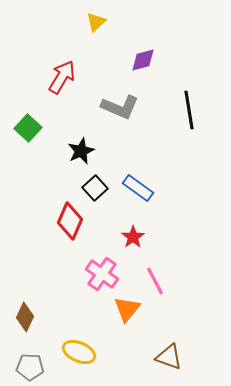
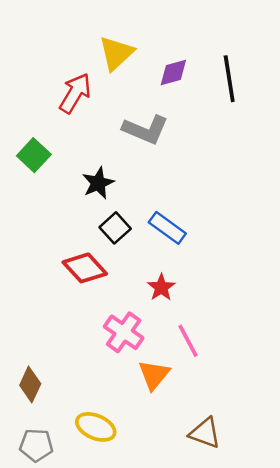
yellow triangle: (96, 22) -> (116, 53), moved, size x1.5
black line: (189, 110) -> (229, 79), moved
red diamond: (70, 221) -> (85, 268), turned -66

